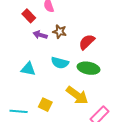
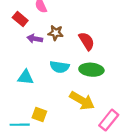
red semicircle: (87, 42) -> (87, 41), turned 108
yellow square: (45, 105) -> (39, 115), moved

